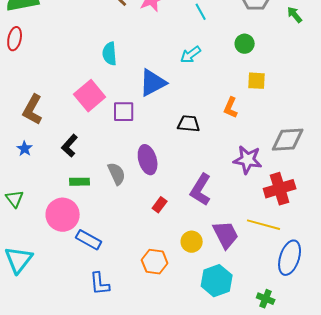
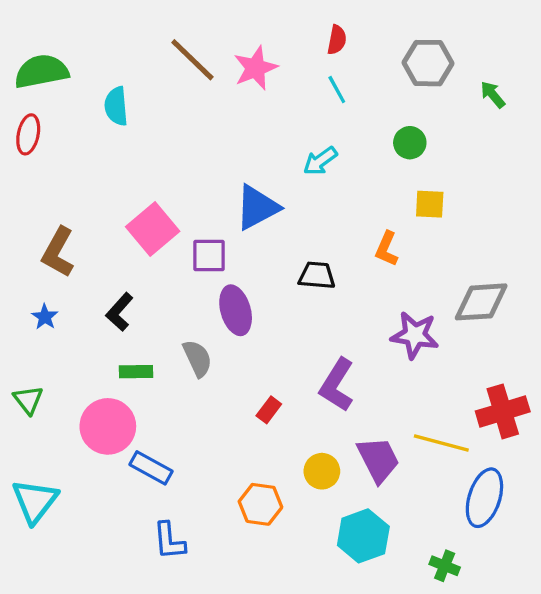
cyan semicircle: (110, 54) -> (116, 106), moved
purple ellipse: (148, 160) -> (236, 310), moved
red cross: (280, 189) -> (503, 411), moved

